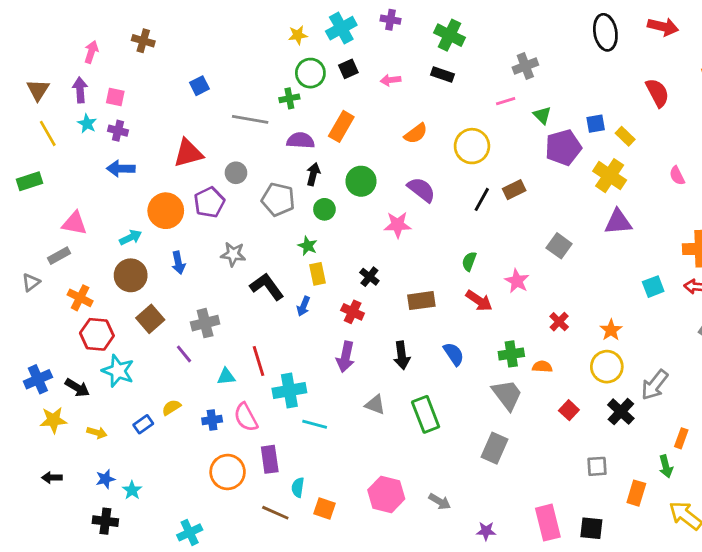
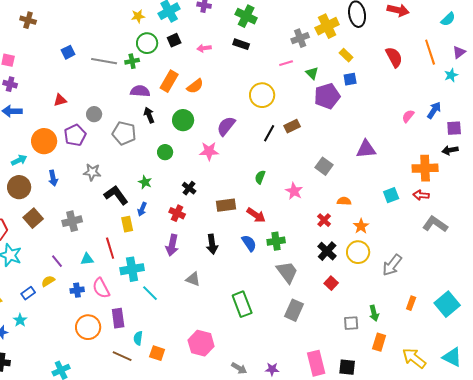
gray line: (250, 119) -> (104, 61), moved
orange semicircle: (416, 133) -> (195, 86), moved
yellow rectangle: (625, 136) -> (346, 55), moved
red triangle: (188, 153) -> (60, 100), size x0.6
black arrow: (313, 174) -> (149, 115), turned -35
yellow cross: (610, 176) -> (327, 26), moved, turned 30
pink semicircle: (677, 176) -> (408, 116), turned 64
purple semicircle: (421, 190) -> (226, 126), turned -90
green circle: (324, 209) -> (165, 152), moved
green star: (308, 246) -> (145, 182), moved
yellow rectangle: (317, 274) -> (127, 224), moved
red arrow: (479, 301) -> (256, 215), moved
purple line: (184, 354) -> (57, 261), moved
green cross: (511, 354) -> (276, 241), moved
orange semicircle: (542, 367) -> (344, 201), moved
black cross: (621, 412) -> (327, 251), moved
green rectangle: (426, 414) -> (242, 304), moved
cyan line: (315, 424) -> (150, 293), turned 30
gray rectangle: (494, 448) -> (294, 310), moved
green arrow: (666, 466) -> (374, 313), moved
cyan star: (132, 490) -> (20, 320), moved
gray arrow: (440, 501) -> (239, 368), moved

